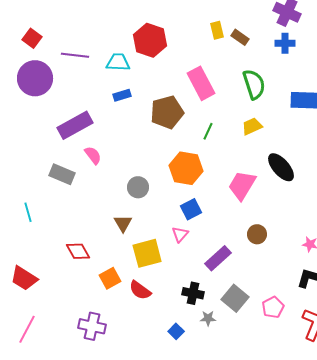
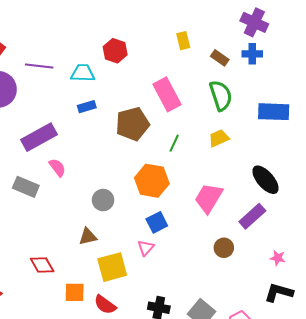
brown rectangle: (240, 37) -> (220, 58), moved
red hexagon: (150, 40) -> (115, 51), size x0.7
black ellipse: (281, 167) -> (265, 180), moved
brown triangle: (123, 223) -> (88, 237), turned 48
purple rectangle: (218, 258) -> (252, 216), moved
orange square: (110, 278) -> (75, 292), turned 30

